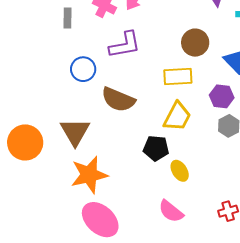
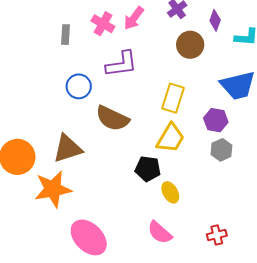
brown circle: (195, 43) -> (190, 45), moved
yellow rectangle: (178, 76) -> (173, 98), turned -72
brown triangle: (75, 132) -> (68, 149), turned 40
orange star: (89, 175) -> (53, 189), moved

